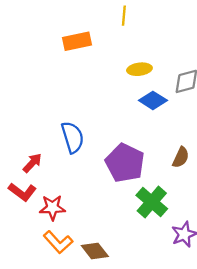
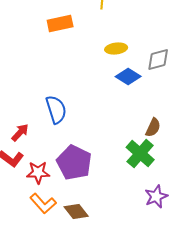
purple pentagon: (125, 163) -> (74, 162), moved
green cross: (152, 202) -> (140, 154), moved

